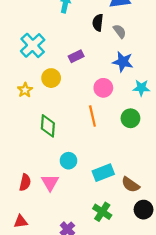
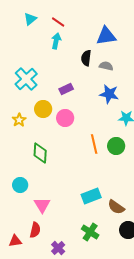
gray semicircle: (120, 31) -> (106, 66), turned -40
pink circle: (103, 88) -> (65, 118), moved
orange line: (92, 116) -> (94, 144), moved
cyan circle: (68, 161) -> (20, 185), moved
red semicircle: (25, 182) -> (35, 230), moved

